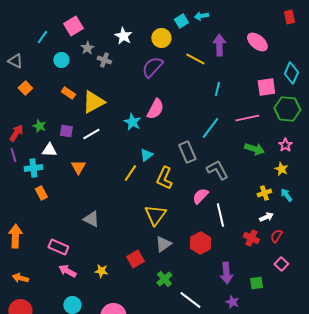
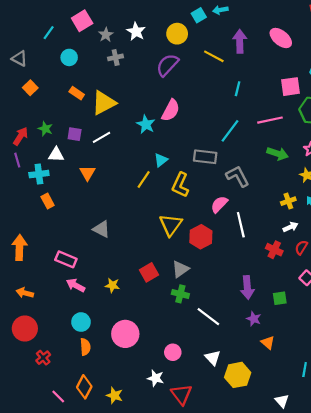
gray star: (87, 48) -> (106, 35), moved
gray cross: (104, 60) -> (116, 57), turned -32
gray rectangle: (187, 152) -> (205, 157), turned -60
red hexagon: (200, 243) -> (201, 237), moved
gray triangle: (163, 244) -> (180, 269), moved
green cross: (164, 279) -> (180, 294), turned -35

